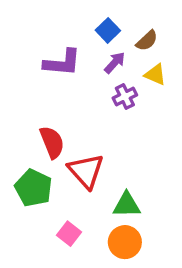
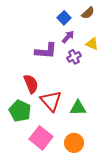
brown semicircle: (147, 41) -> (88, 13), moved
purple L-shape: (62, 63) -> (46, 51), moved
green triangle: (127, 205) -> (78, 108), moved
pink square: (69, 234) -> (41, 138), size x1.6

